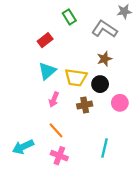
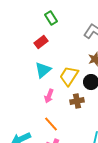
green rectangle: (69, 17) -> (51, 18), moved
yellow trapezoid: (76, 77) -> (69, 76), turned 115

